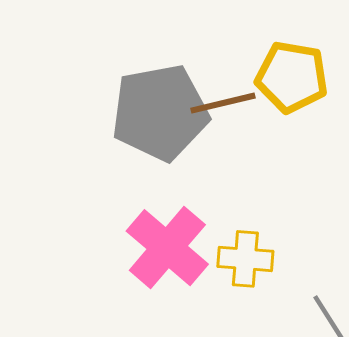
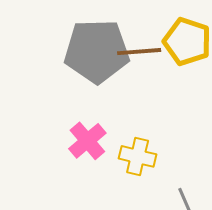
pink cross: (167, 248) -> (87, 141), size x0.7

